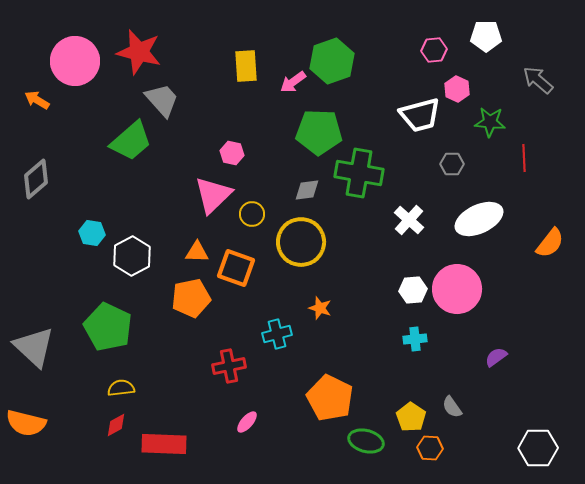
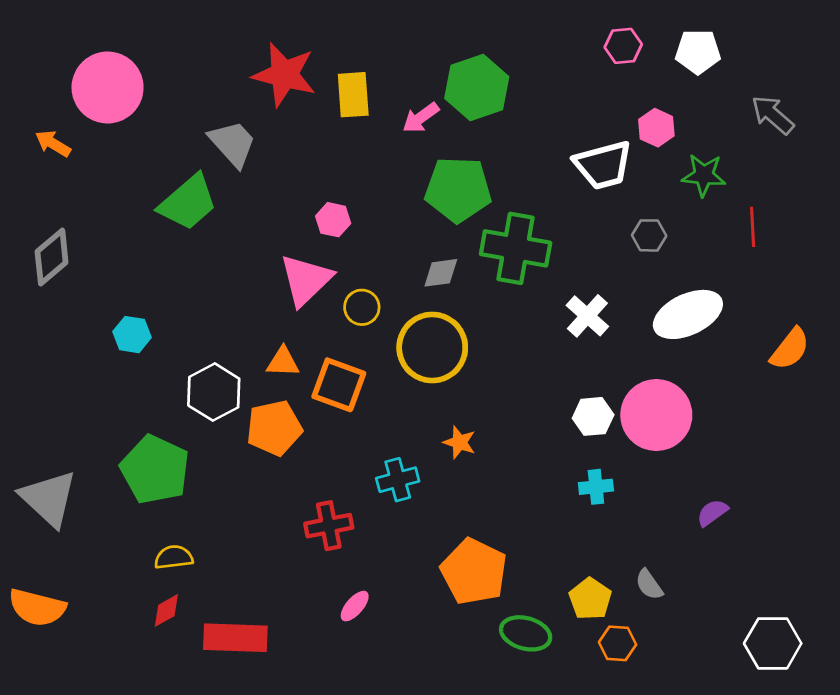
pink hexagon: (434, 50) -> (623, 46), moved
red star: (139, 52) -> (284, 75), moved
white hexagon: (132, 256) -> (214, 392), moved

